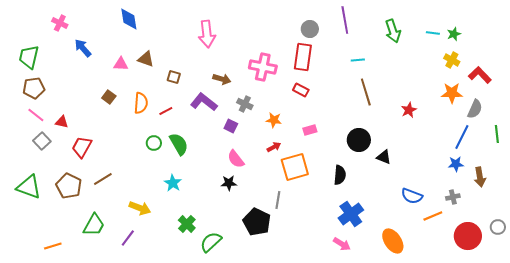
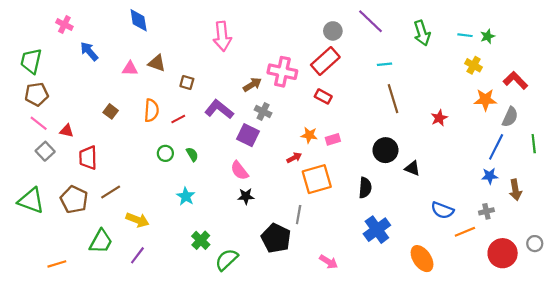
purple line: (345, 20) -> (370, 21), turned -36
red rectangle: (303, 57) -> (325, 61), turned 40
yellow cross: (452, 60) -> (474, 65), moved
brown arrow: (222, 79) -> (252, 85), moved, turned -48
brown square: (109, 97) -> (111, 111), moved
orange star: (274, 120) -> (309, 135), moved
purple square: (231, 126) -> (248, 135), size x1.5
green semicircle: (179, 144) -> (192, 154), size x0.6
red trapezoid: (82, 147) -> (88, 158), turned -30
pink semicircle: (236, 159) -> (239, 171), moved
yellow arrow: (140, 208) -> (137, 220), moved
pink arrow: (342, 244) -> (329, 262), moved

